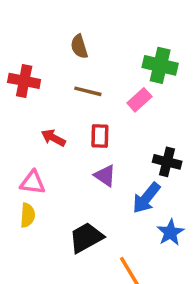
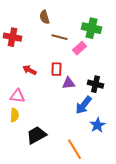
brown line: (88, 91) -> (60, 37), moved
purple triangle: (105, 176) -> (68, 83), moved, turned -40
black trapezoid: (86, 238) -> (36, 135), moved

